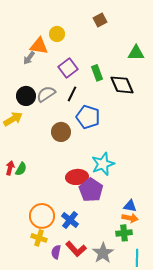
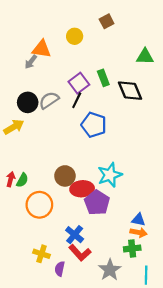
yellow circle: (57, 34) -> (75, 36), moved
purple square: (68, 68) -> (79, 83), moved
brown circle: (61, 132) -> (65, 176), moved
orange circle: (42, 216) -> (39, 205), moved
red L-shape: (76, 249) -> (80, 253), moved

